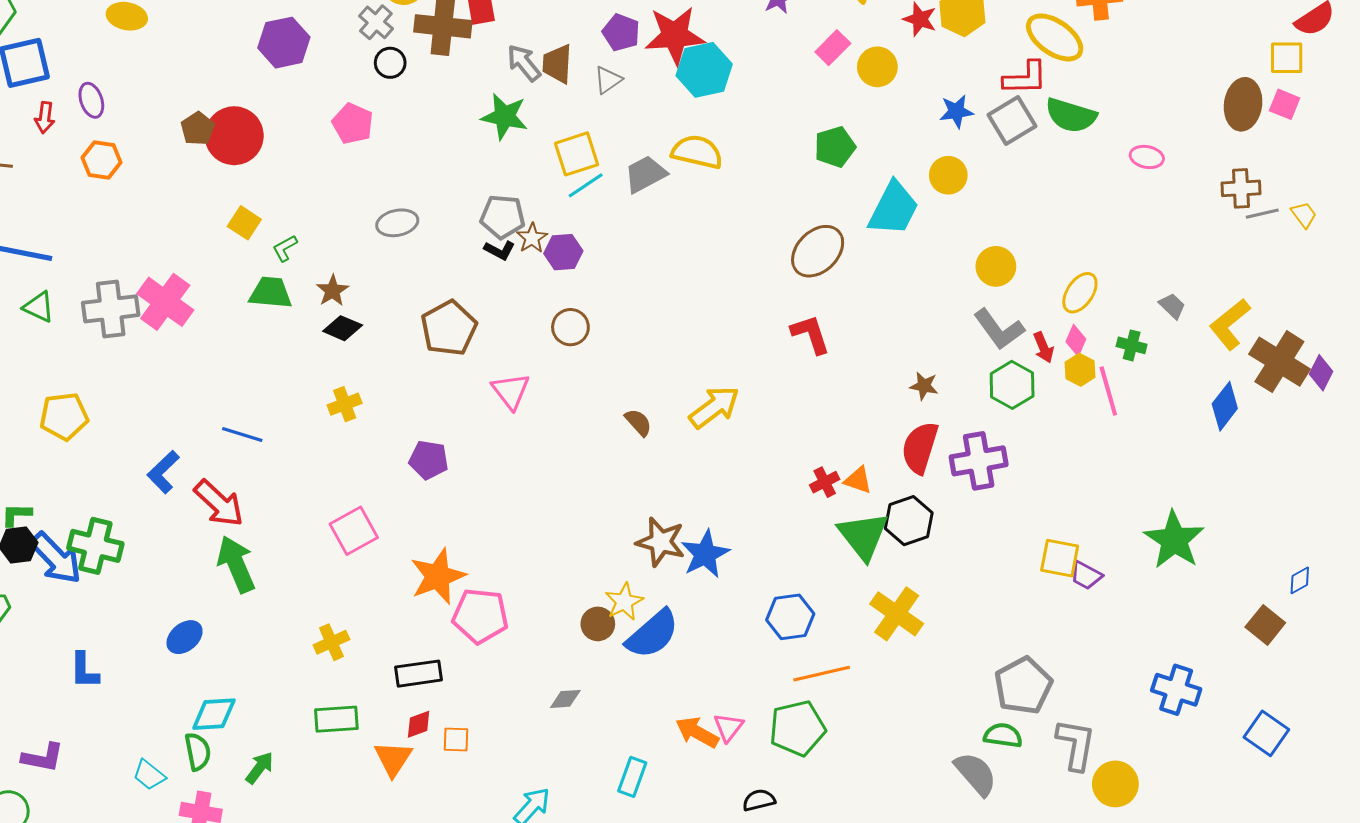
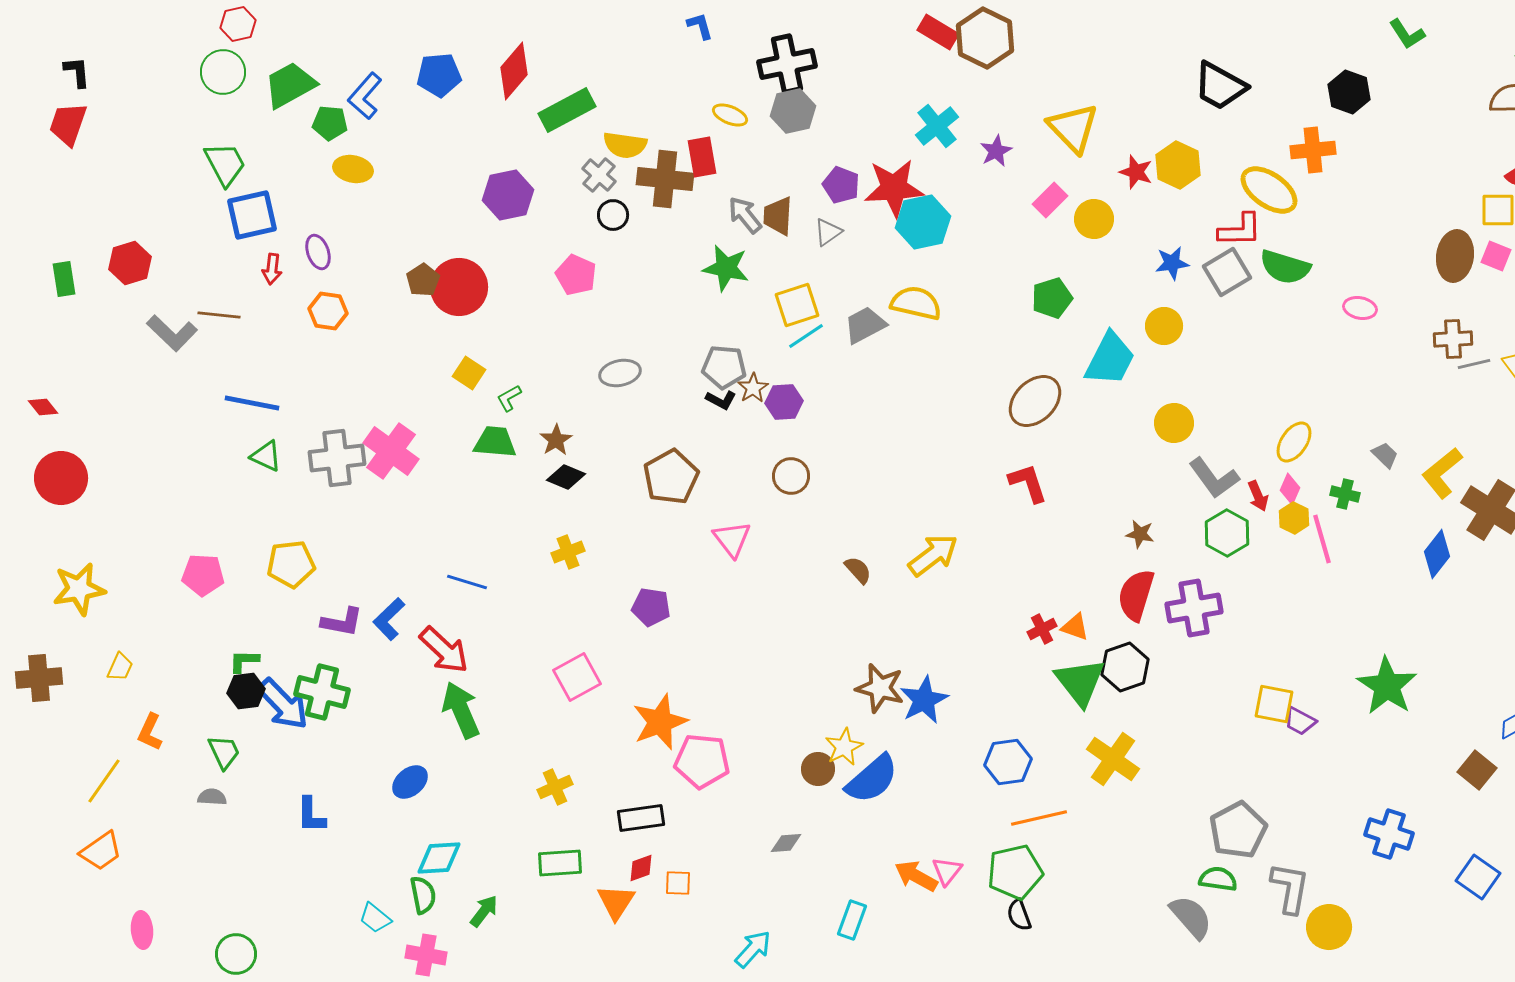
yellow circle: (996, 266) -> (1174, 423), moved
purple L-shape: (43, 758) -> (342, 622), moved
black semicircle: (759, 800) -> (1019, 915), moved, turned -96

